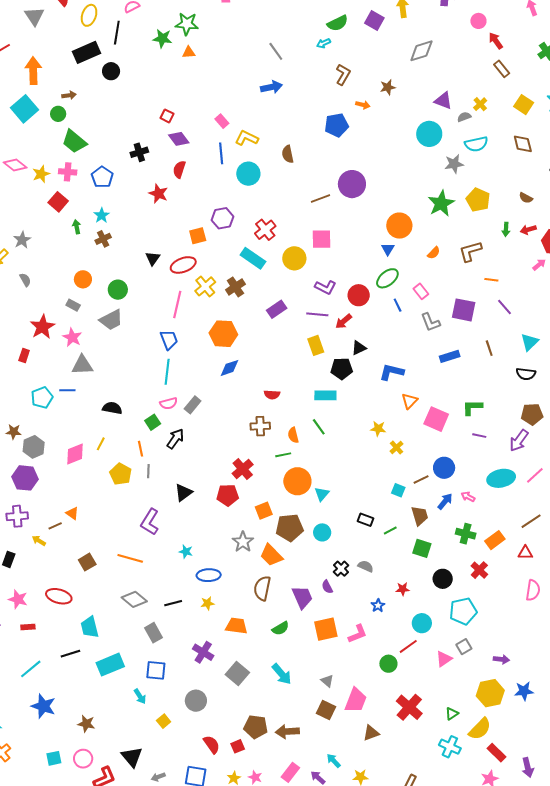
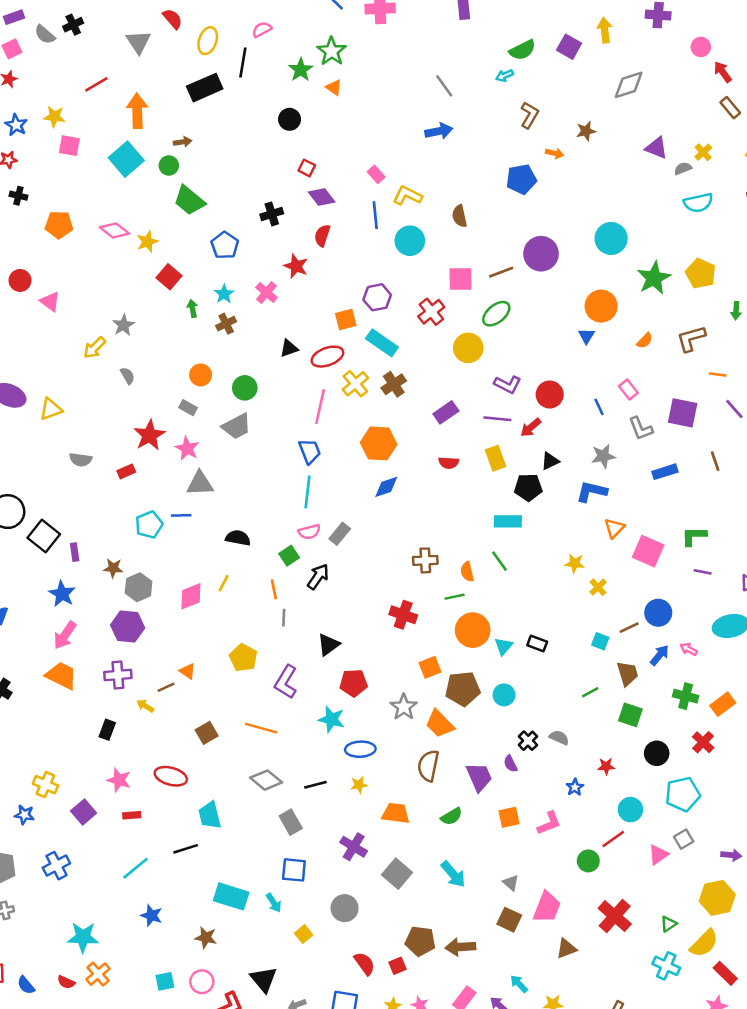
green star: (187, 24) -> (332, 51), turned 30
green star: (162, 38) -> (301, 70), turned 30
orange triangle: (189, 52) -> (334, 87), turned 40
black circle: (111, 71) -> (290, 119), moved
cyan circle: (429, 134) -> (611, 238), moved
gray star: (454, 164) -> (603, 456), moved
pink cross: (68, 172) -> (267, 293), moved, turned 36
pink square: (322, 239) -> (460, 279), moved
black triangle: (153, 258) -> (289, 348), turned 35
cyan rectangle: (253, 258) -> (382, 343), moved
green ellipse: (387, 278) -> (496, 314), moved
red rectangle: (24, 355) -> (126, 471), turned 48
red semicircle: (272, 395) -> (449, 463), moved
red cross: (243, 469) -> (403, 615), turned -30
yellow pentagon: (121, 474) -> (243, 658), moved
red pentagon: (228, 495) -> (353, 683), moved
black rectangle: (366, 520) -> (537, 643), moved
cyan star: (186, 552) -> (331, 719), size x1.5
orange square: (326, 629) -> (509, 817), size x0.7
cyan rectangle: (110, 665) -> (231, 896), moved, turned 40
blue star: (43, 706) -> (151, 915), size x0.7

